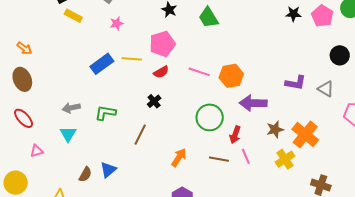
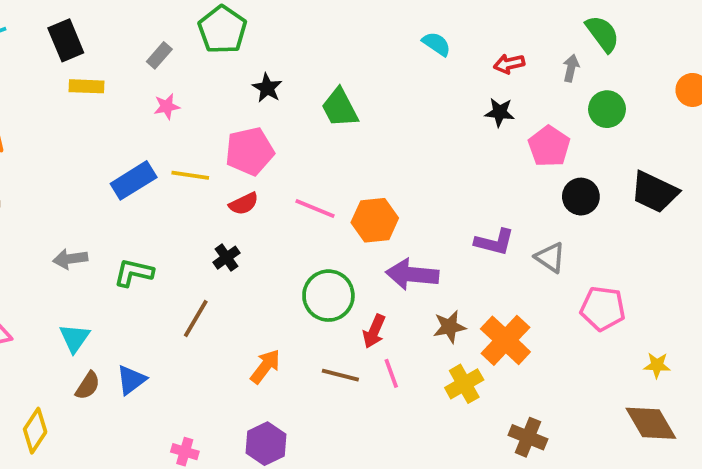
yellow rectangle: (73, 16) -> (87, 86), turned -30
pink pentagon: (322, 16) -> (549, 146), moved
cyan triangle: (68, 134) -> (75, 338), moved

